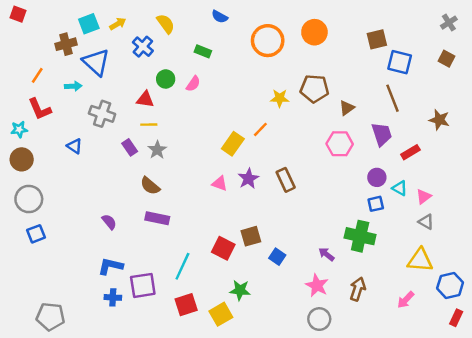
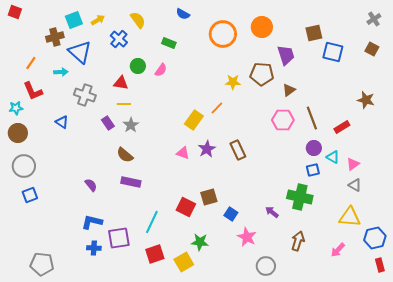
brown line: (392, 98) -> (312, 118), moved
purple trapezoid: (382, 134) -> (286, 55), moved
pink star: (317, 285) -> (247, 237), moved
red rectangle: (456, 318) -> (380, 265), turned -40

